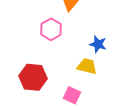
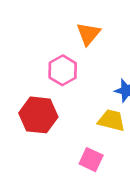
red hexagon: (33, 77) -> (38, 115), moved

